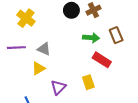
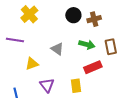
gray triangle: (44, 49) -> (57, 49), moved
red rectangle: (102, 60) -> (93, 67), turned -66
purple triangle: (58, 87) -> (47, 85), turned -35

